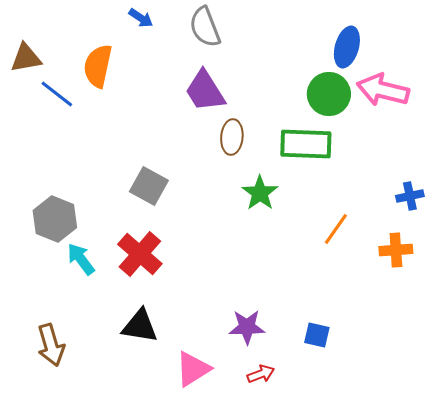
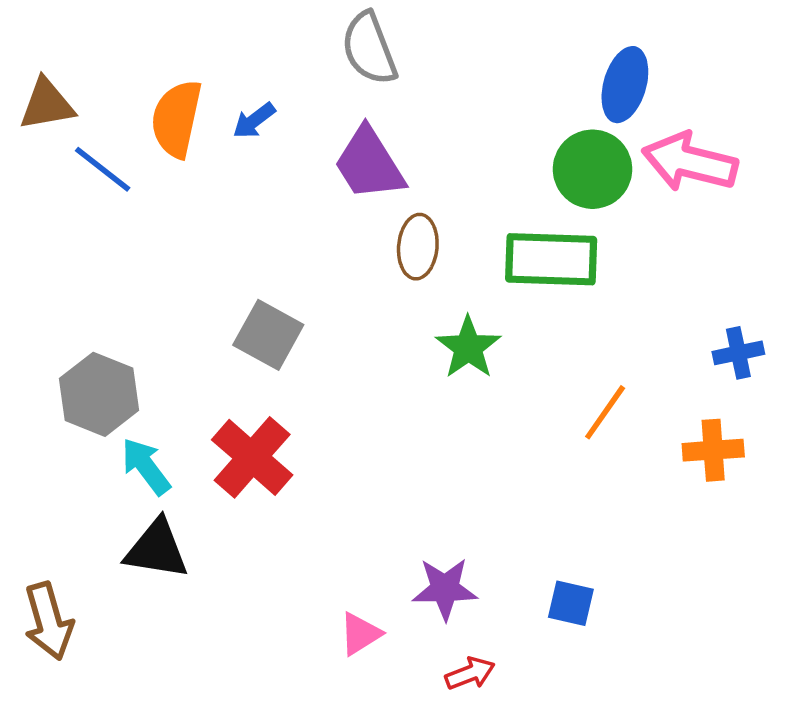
blue arrow: (141, 18) -> (254, 121), moved, turned 110
black triangle: (140, 326) -> (157, 549), moved
brown arrow: (51, 345) -> (49, 621), moved
pink triangle: (193, 369) -> (360, 634), moved, size x0.7

